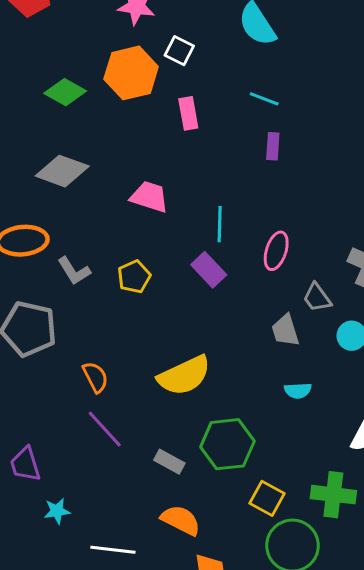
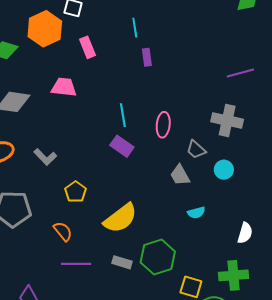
cyan line: (264, 99) -> (135, 28), turned 72
pink trapezoid: (149, 197) -> (64, 87), moved
gray L-shape: (74, 271) -> (45, 157), moved
yellow pentagon: (134, 277) -> (76, 192), moved
purple line: (105, 429) -> (76, 264), turned -36
gray rectangle: (169, 462) -> (122, 262), moved

